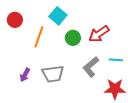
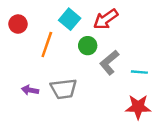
red arrow: (99, 34) -> (106, 19), moved
gray L-shape: (91, 67) -> (109, 62), moved
purple arrow: (25, 75) -> (30, 90), turned 72

